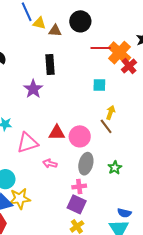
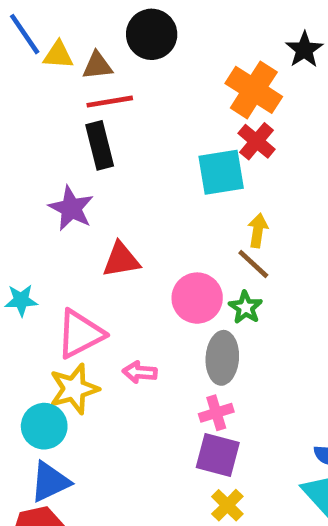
red line: (101, 48) -> (110, 102), moved
red cross: (129, 66) -> (257, 141), moved
cyan square: (99, 85) -> (221, 172), size x1.5
red triangle: (57, 133) -> (121, 260), moved
green star: (115, 168) -> (246, 307), moved
yellow star: (20, 199) -> (74, 389), moved

